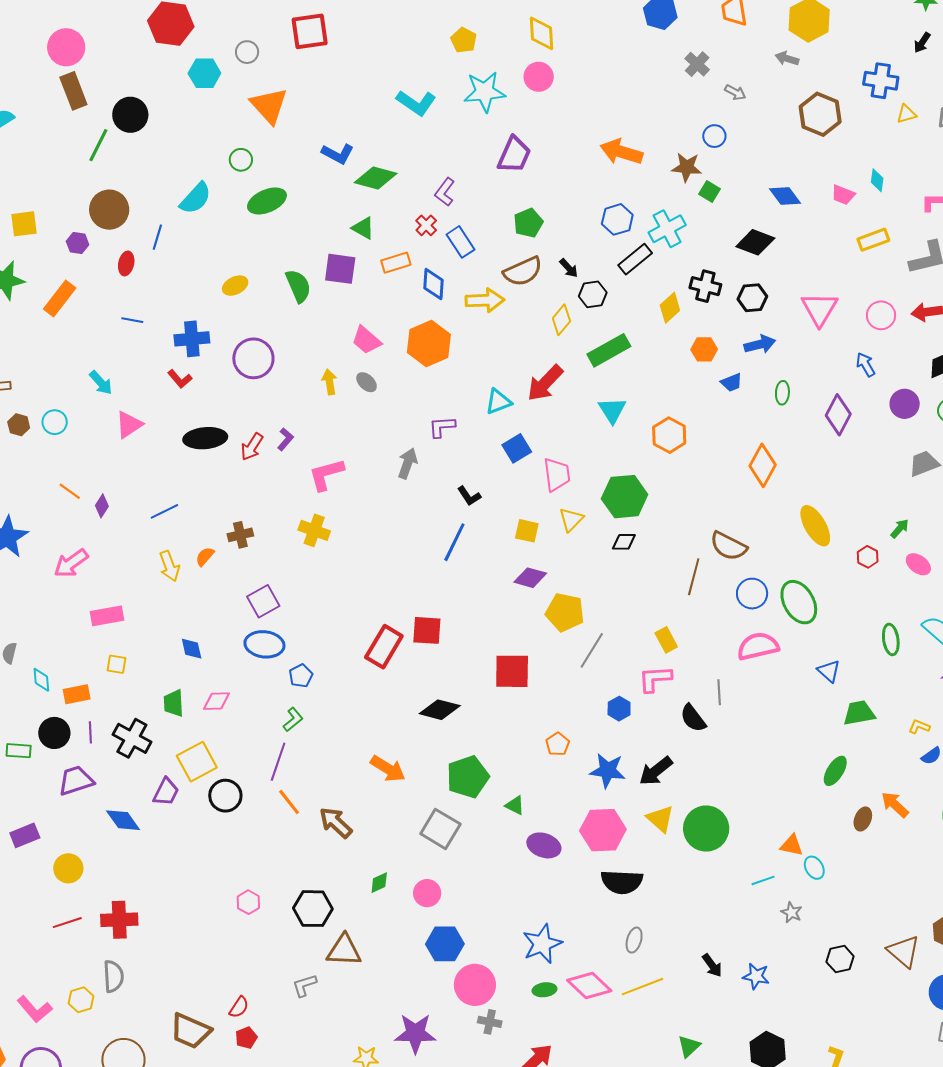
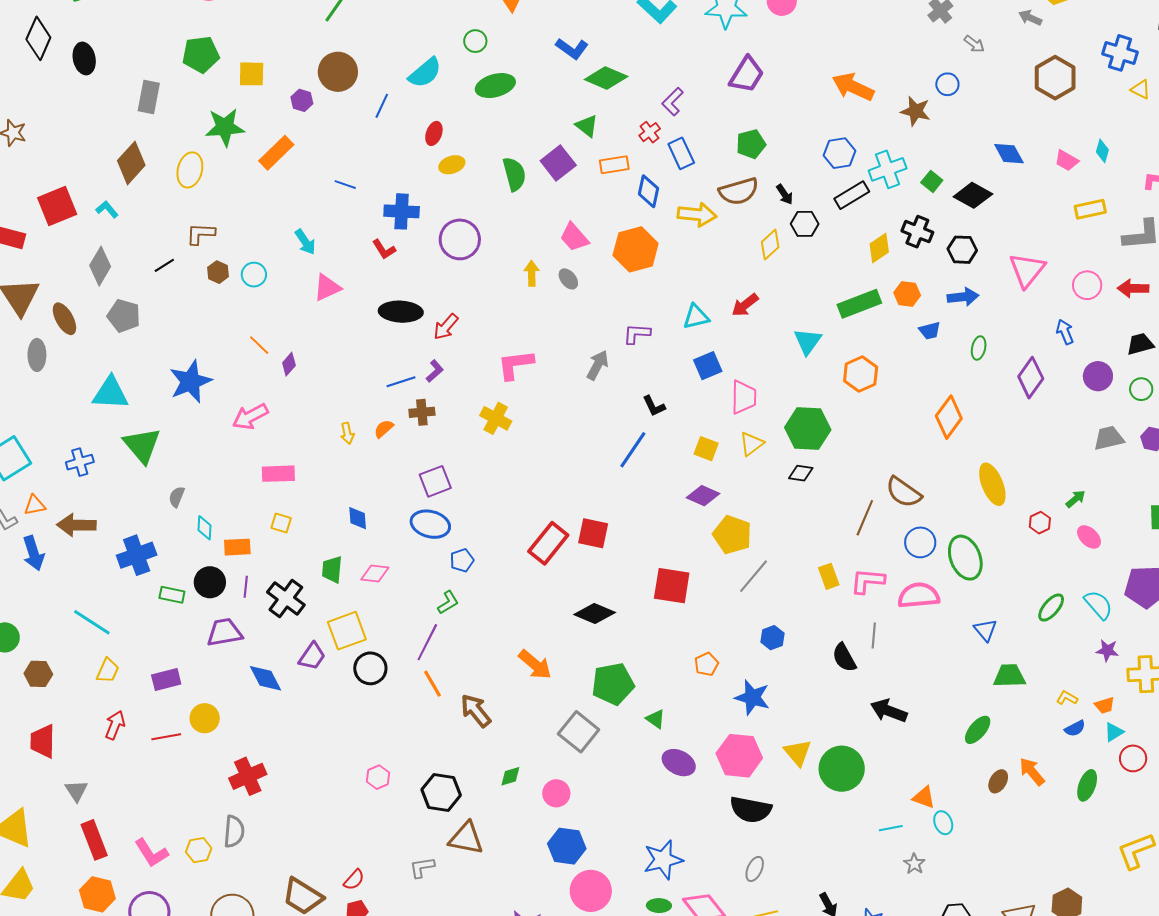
yellow triangle: (906, 114) -> (1141, 89), turned 35
green square: (709, 192) -> (932, 181), moved
red ellipse: (126, 263) -> (434, 133), moved
purple square: (340, 269) -> (558, 163), turned 36
green rectangle: (609, 350) -> (859, 304), moved
red arrow: (545, 383) -> (745, 305), size x0.7
purple L-shape: (285, 439) -> (435, 371), moved
blue line: (164, 511) -> (401, 382), moved
yellow arrow: (169, 566) -> (347, 433), size x0.7
green ellipse: (891, 639) -> (1051, 608), turned 40
pink L-shape: (655, 679) -> (867, 581), moved
black arrow: (656, 771) -> (889, 711), moved, turned 51
red cross: (119, 920) -> (248, 776), turned -30
red line: (67, 923) -> (166, 737), moved

